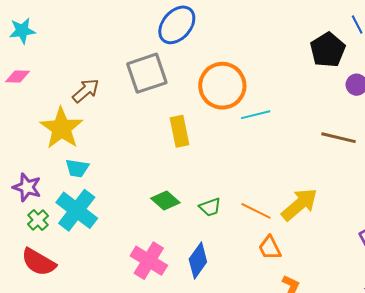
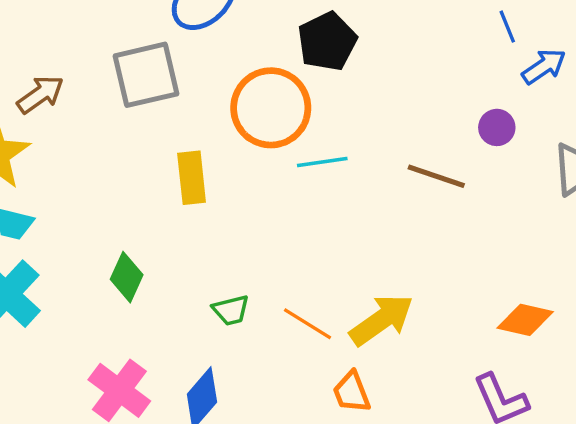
black pentagon: (328, 50) -> (327, 41), moved
brown line: (338, 138) -> (436, 176), moved
green diamond: (165, 201) -> (127, 277), moved, turned 68
orange trapezoid: (270, 248) -> (352, 392), moved

